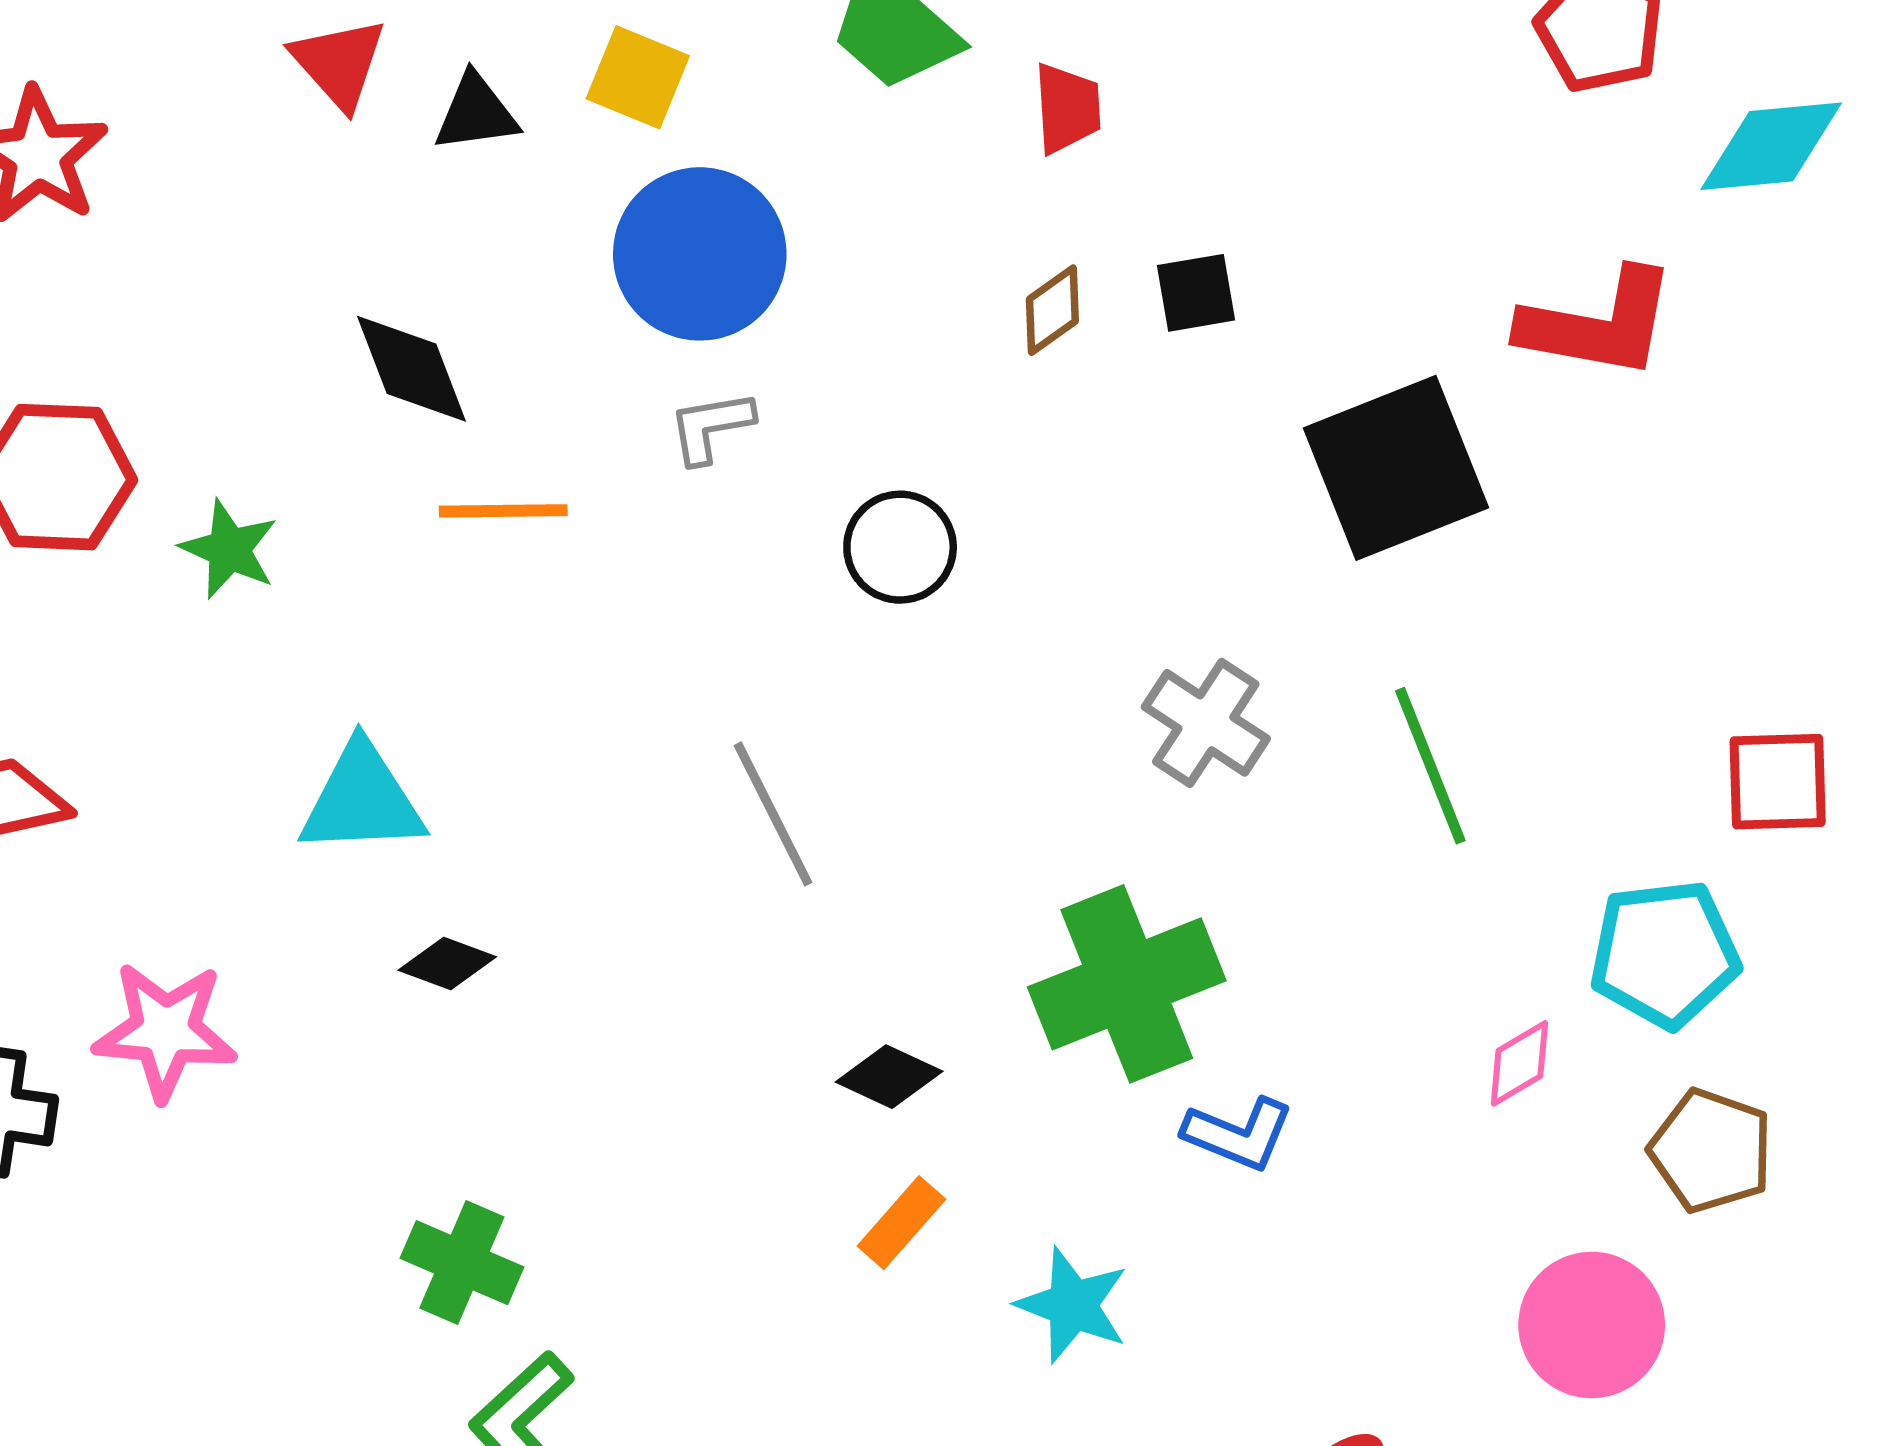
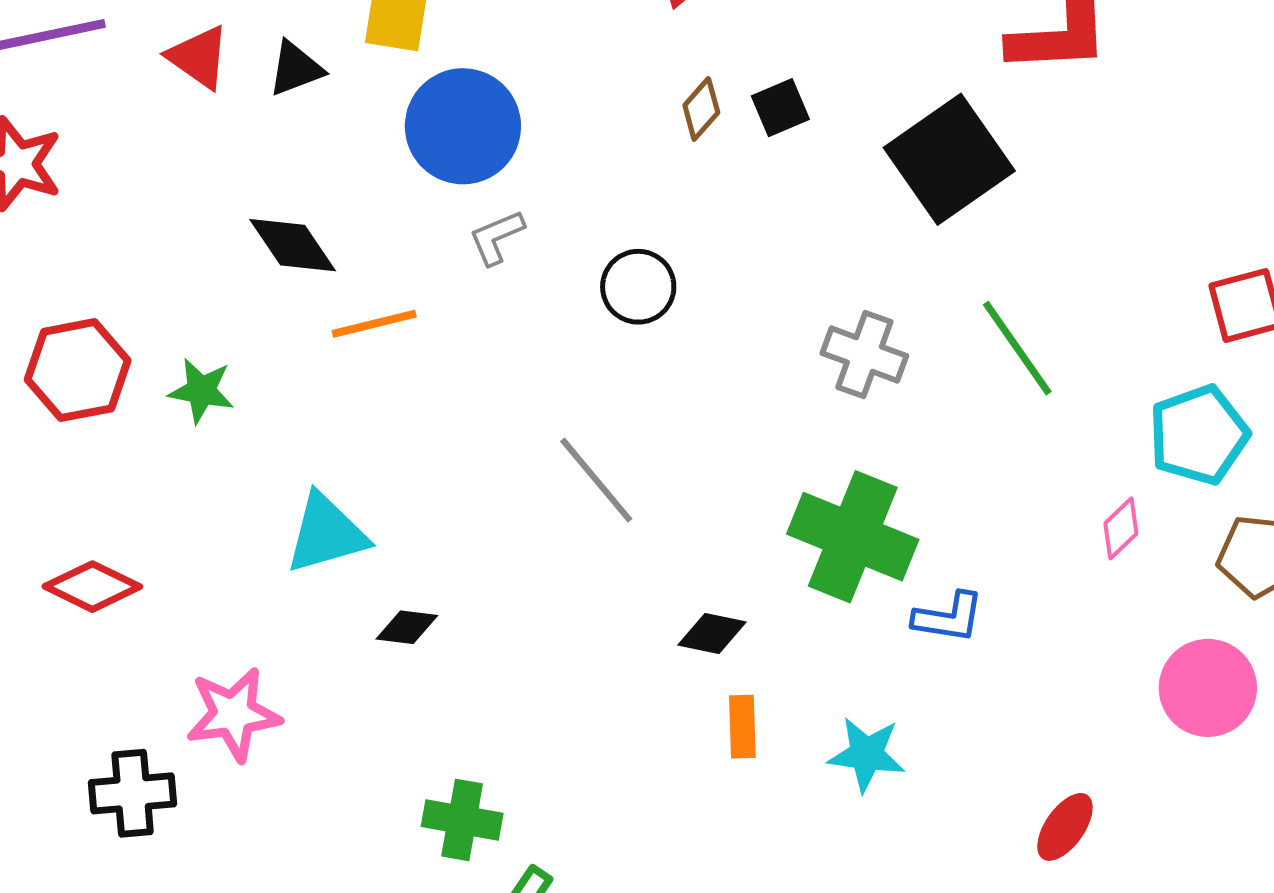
black square: (1196, 293) -> (780, 108), moved
green cross: (1127, 984) -> (853, 537), turned -33
orange rectangle: (901, 1223) -> (742, 727), turned -30

